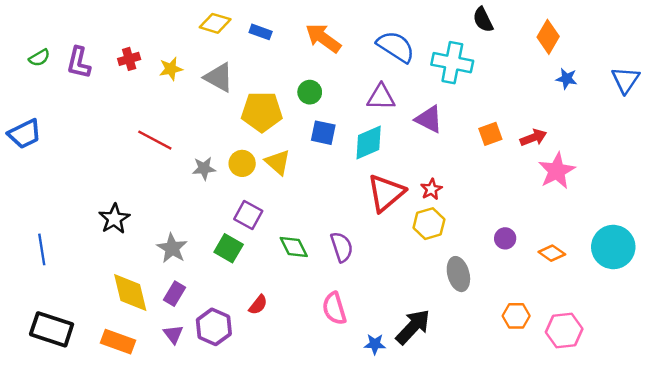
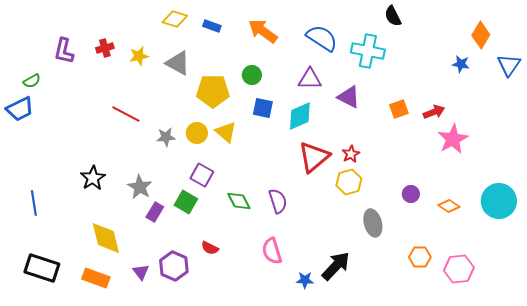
orange diamond: (548, 37) -> (481, 35), moved
green semicircle: (39, 58) -> (32, 81), moved
gray star: (172, 248) -> (140, 187), moved
purple rectangle: (175, 294) -> (155, 212), moved
red semicircle: (258, 305) -> (210, 248), turned 78

